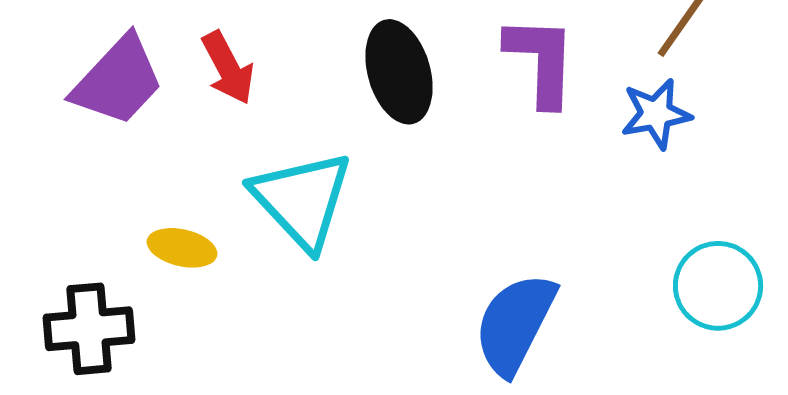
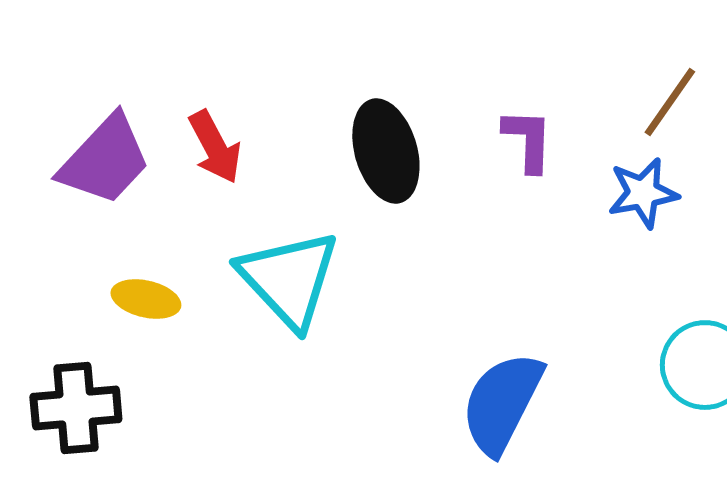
purple L-shape: (541, 61) -> (528, 140), size x0.7
yellow ellipse: (182, 248) -> (146, 299), moved

